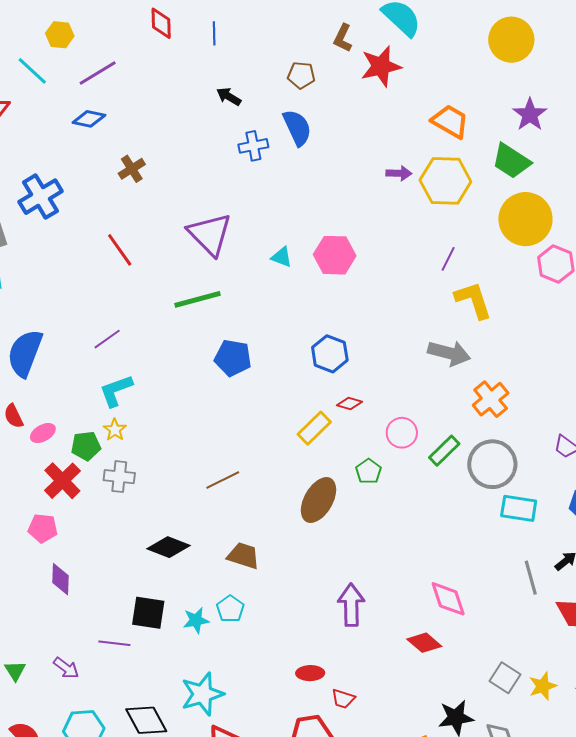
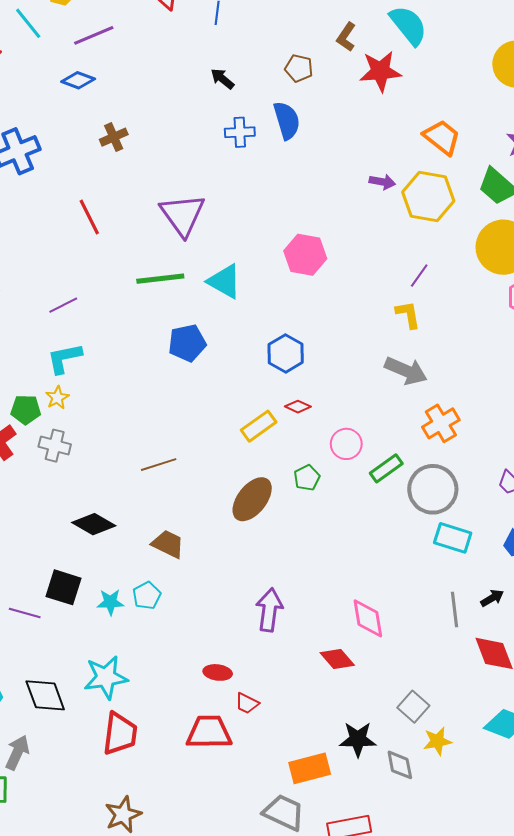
cyan triangle: (282, 257) -> (225, 281), moved, size x1.6
yellow L-shape: (473, 300) -> (408, 315), moved, size x0.7
blue pentagon: (233, 358) -> (187, 343), turned -30
yellow star: (543, 686) -> (437, 741), moved

